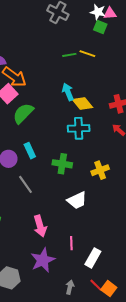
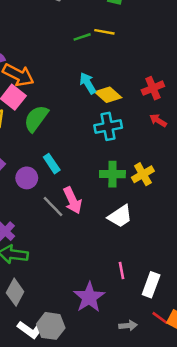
green cross: (62, 164) -> (112, 174), moved
pink arrow: (40, 226) -> (73, 200), moved
gray arrow: (70, 287) -> (128, 326), turned 80

